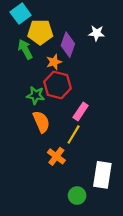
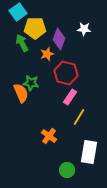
red hexagon: (57, 85) -> (66, 73), moved
orange semicircle: (41, 122) -> (21, 93), moved
yellow line: (74, 134) -> (79, 117), moved

